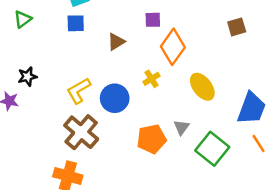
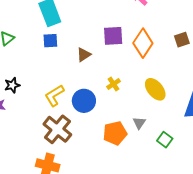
purple square: (153, 20) -> (113, 36), size x1.5
orange diamond: (173, 47) -> (143, 43), moved
green square: (212, 149) -> (165, 140), size x0.6

